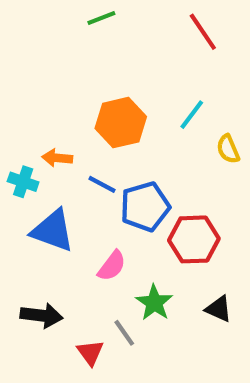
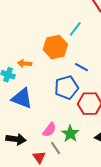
cyan line: (192, 115) -> (75, 29), moved
blue line: (102, 184) -> (81, 67), moved
pink semicircle: (112, 266) -> (49, 130), moved

